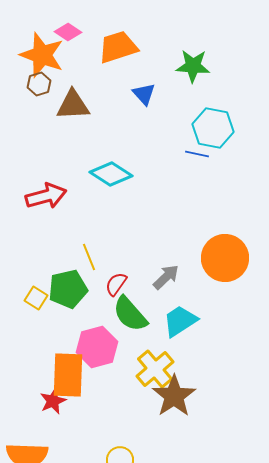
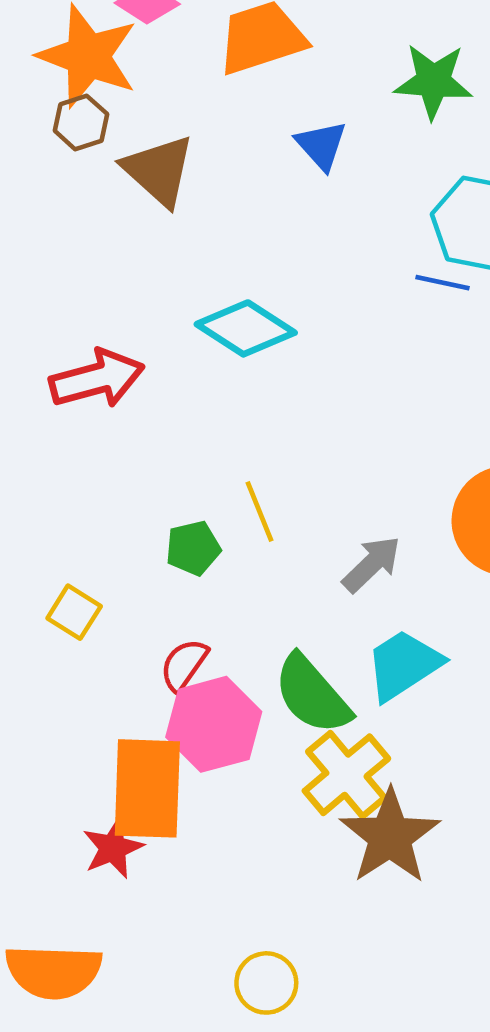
brown triangle: (73, 105) -> (159, 171), turned 45
yellow line: (89, 257) -> (259, 512), moved
red semicircle: (116, 284) -> (184, 665), moved
green pentagon: (68, 289) -> (193, 548), moved, size x0.6
green semicircle: (130, 314) -> (312, 695), moved

